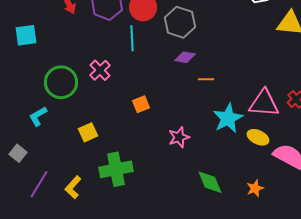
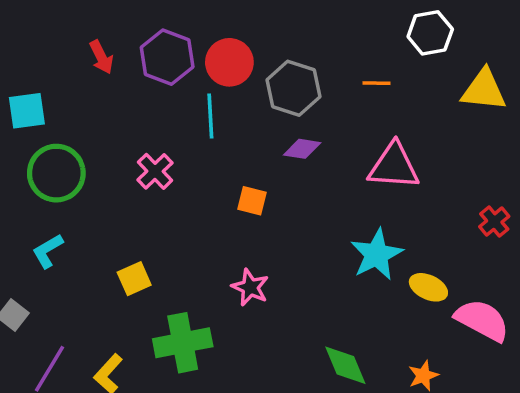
orange line: (206, 79) -> (377, 83), moved
green circle: (61, 82) -> (56, 173), moved
pink triangle: (264, 103) -> (394, 166), moved
orange square: (141, 104) -> (252, 201), moved, turned 36
pink star: (179, 137) -> (250, 287), moved, turned -30

